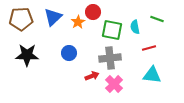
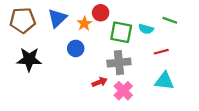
cyan semicircle: (135, 27) -> (146, 29), turned -64
blue circle: (69, 53) -> (76, 48), moved

